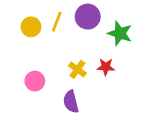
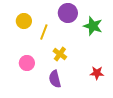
yellow line: (57, 22) -> (44, 32), moved
red star: (106, 67) -> (97, 73), moved

